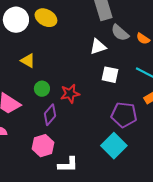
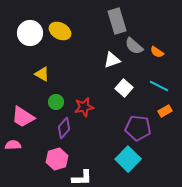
white square: (110, 75) -> (124, 88), turned 30

